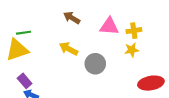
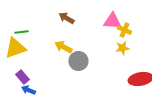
pink triangle: (109, 26) -> (112, 21), moved
yellow cross: (134, 31) -> (124, 30), turned 32
gray circle: (95, 64) -> (78, 61), moved

